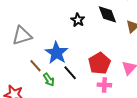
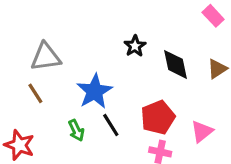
black diamond: (107, 14) -> (176, 64), moved
brown line: (35, 66) -> (35, 93), moved

